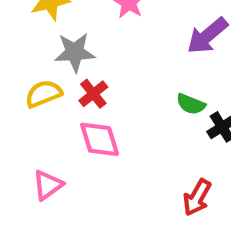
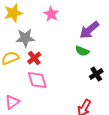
green semicircle: (191, 104) -> (82, 51), moved

